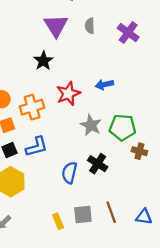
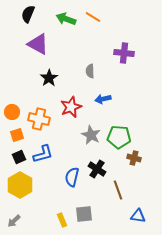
purple triangle: (56, 26) -> (38, 44), moved, turned -30
gray semicircle: (90, 26) -> (90, 71), moved
purple cross: (128, 33) -> (124, 53), turned -30
orange cross: (32, 107) -> (39, 119), turned 30
brown line: (111, 212) -> (118, 190), moved

